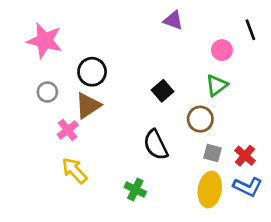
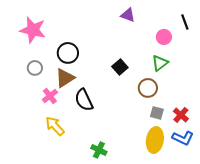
black semicircle: (156, 145) -> (84, 100), moved
green cross: (135, 189) -> (99, 150), moved

